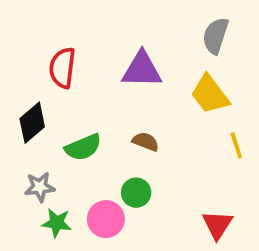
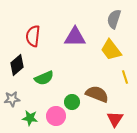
brown semicircle: (146, 142) -> (97, 94), moved, size x1.6
gray star: (40, 187) -> (12, 99), moved

